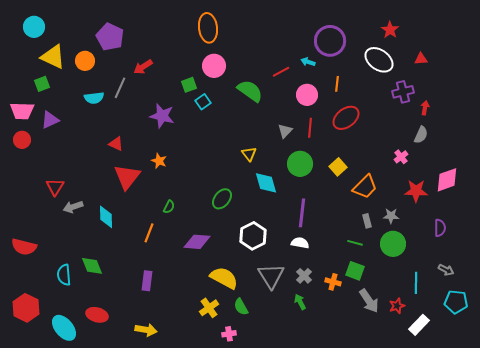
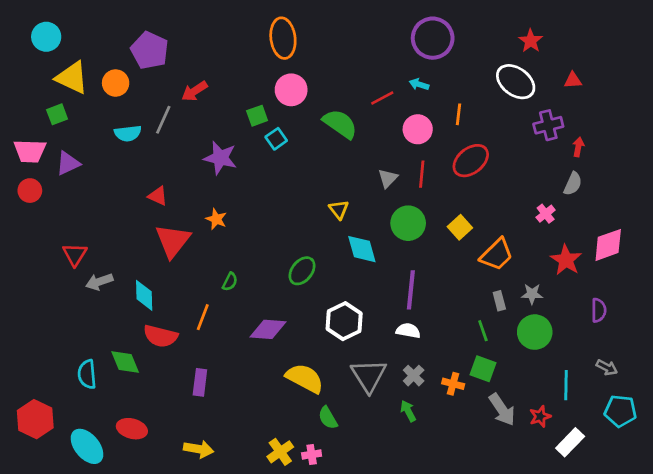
purple circle: (330, 41) -> (433, 38), moved
red star: (416, 191) -> (566, 260), turned 30
green line: (355, 243) -> (483, 331), turned 56
red semicircle: (24, 247) -> (160, 336), moved
yellow cross: (209, 308) -> (280, 452), moved

